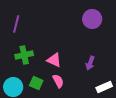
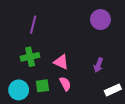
purple line: (16, 24) -> (33, 25), moved
green square: (36, 83) -> (42, 86), turned -32

